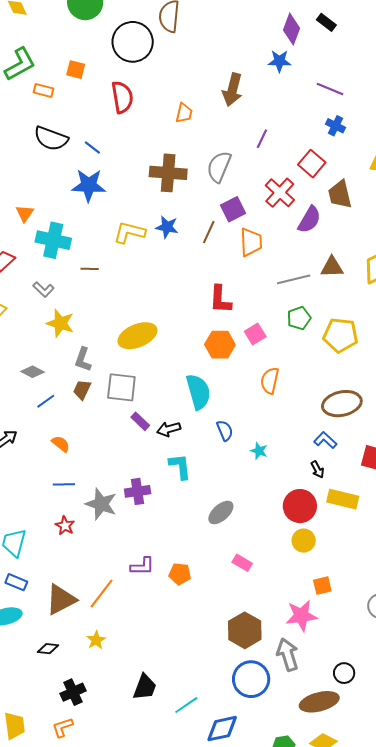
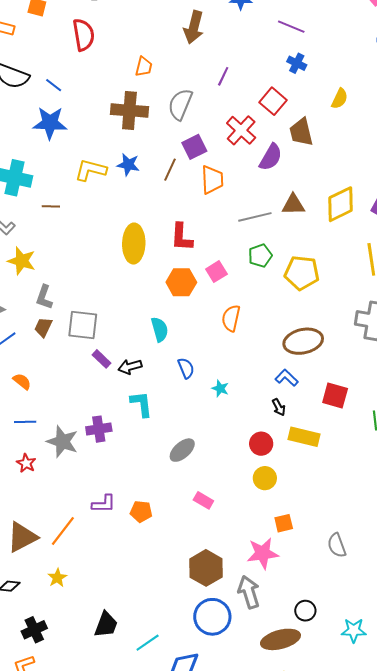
orange trapezoid: (184, 113) -> (144, 67), moved
yellow ellipse: (137, 336) -> (134, 244), moved, turned -66
cyan semicircle: (198, 392) -> (160, 329), size x0.7
red circle: (300, 506) -> (261, 444), size x0.7

